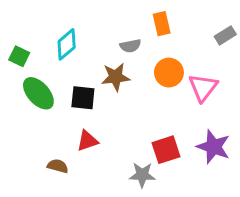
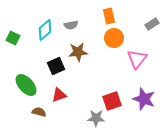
gray semicircle: (130, 46) -> (71, 25), moved
orange circle: (169, 73) -> (114, 38), moved
green ellipse: (38, 93) -> (26, 85), moved
black square: (83, 98) -> (56, 66), turned -30

